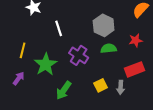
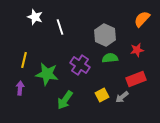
white line: (59, 28) -> (60, 27), moved
green star: (46, 64) -> (47, 74), turned -30
purple arrow: (19, 78) -> (20, 88), turned -32
gray arrow: (121, 87) -> (122, 97), turned 48

